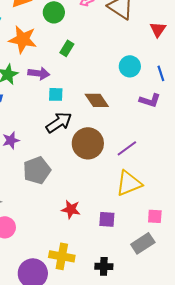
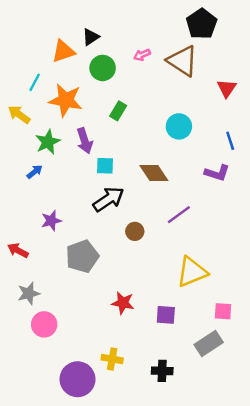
cyan circle: (130, 66) -> (179, 126), moved
purple arrow: (39, 73) -> (85, 141), turned 65
brown circle: (88, 143) -> (135, 231), moved, size x0.5
purple line: (127, 148) -> (179, 215), moved
yellow cross: (62, 256) -> (112, 359), size x0.7

